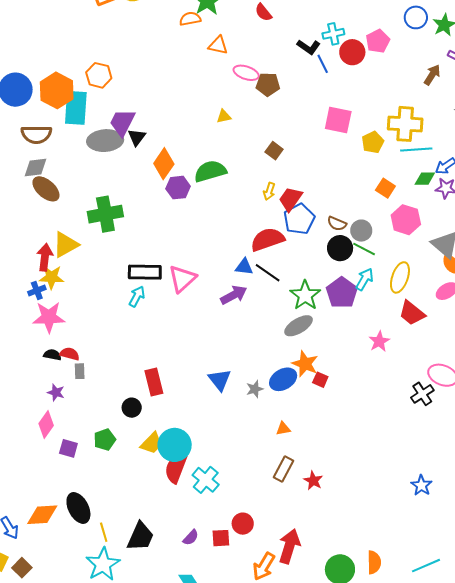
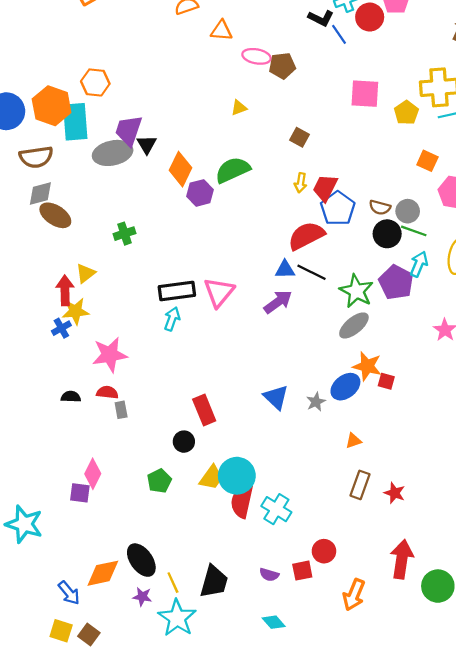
green cross: (105, 214) -> (125, 234), size x0.6
yellow triangle: (66, 245) -> (86, 273), size x0.7
pink star: (49, 317) -> (110, 355), moved
black semicircle: (52, 355) -> (71, 397), moved
purple star: (56, 393) -> (142, 597), moved
purple square: (68, 448) -> (80, 493), moved
purple semicircle: (191, 537) -> (269, 575), turned 72
red arrow: (289, 546) -> (402, 559), moved

